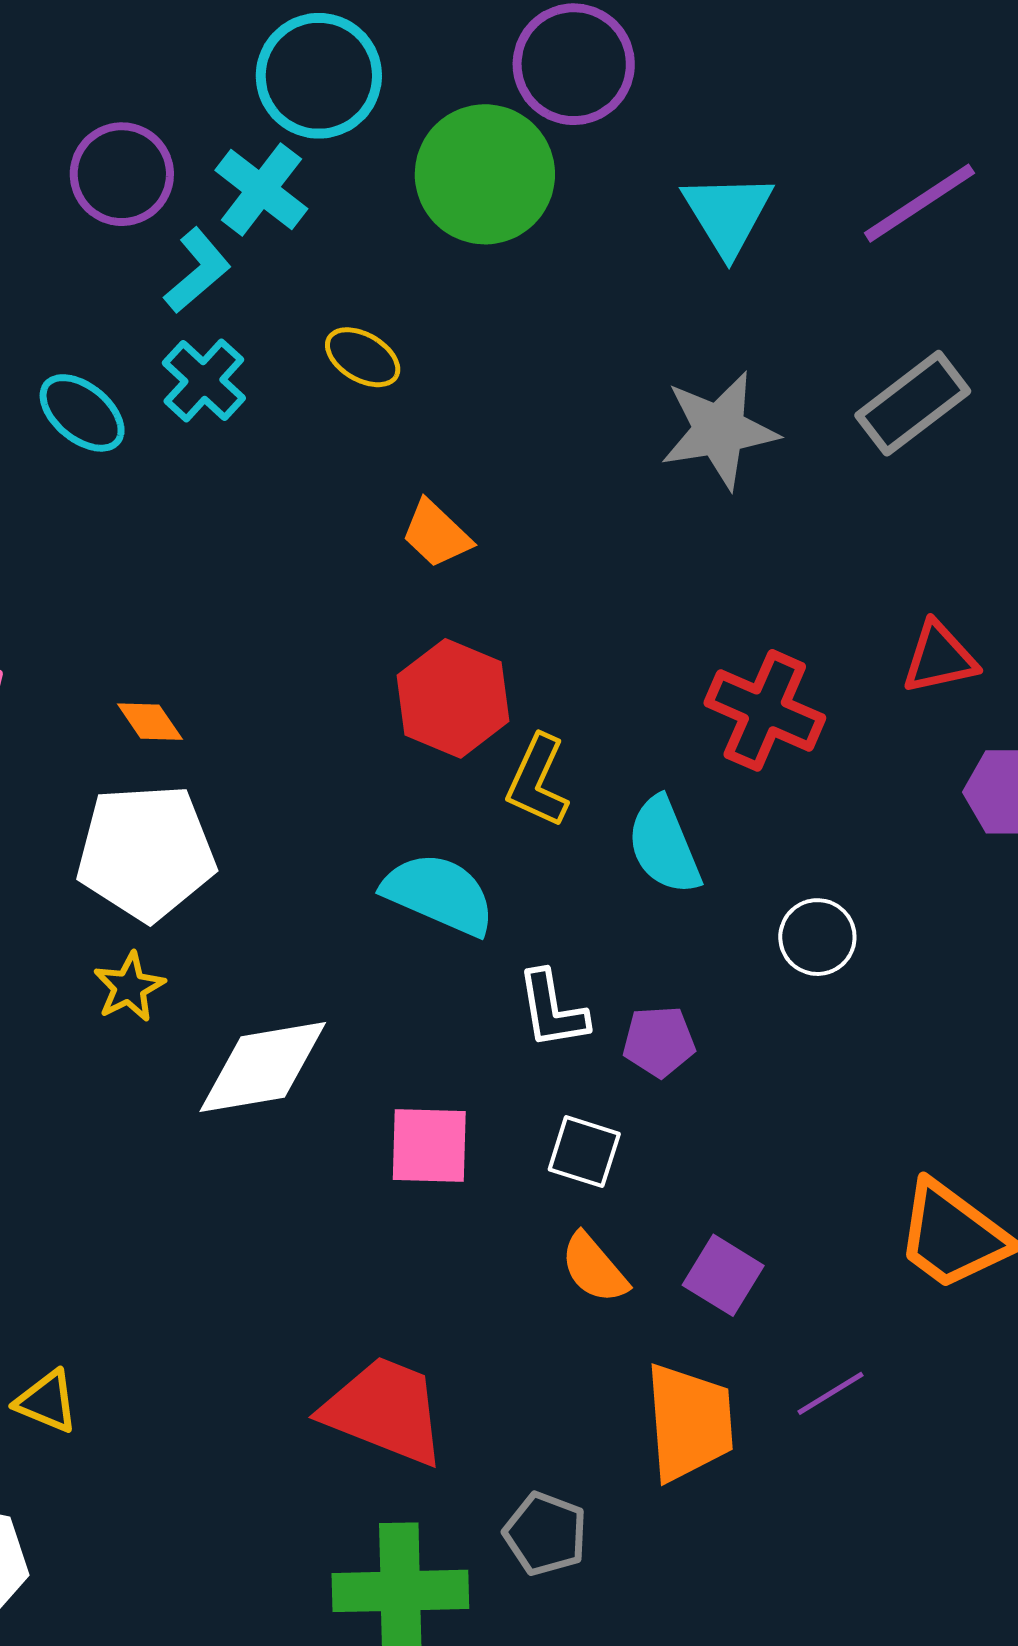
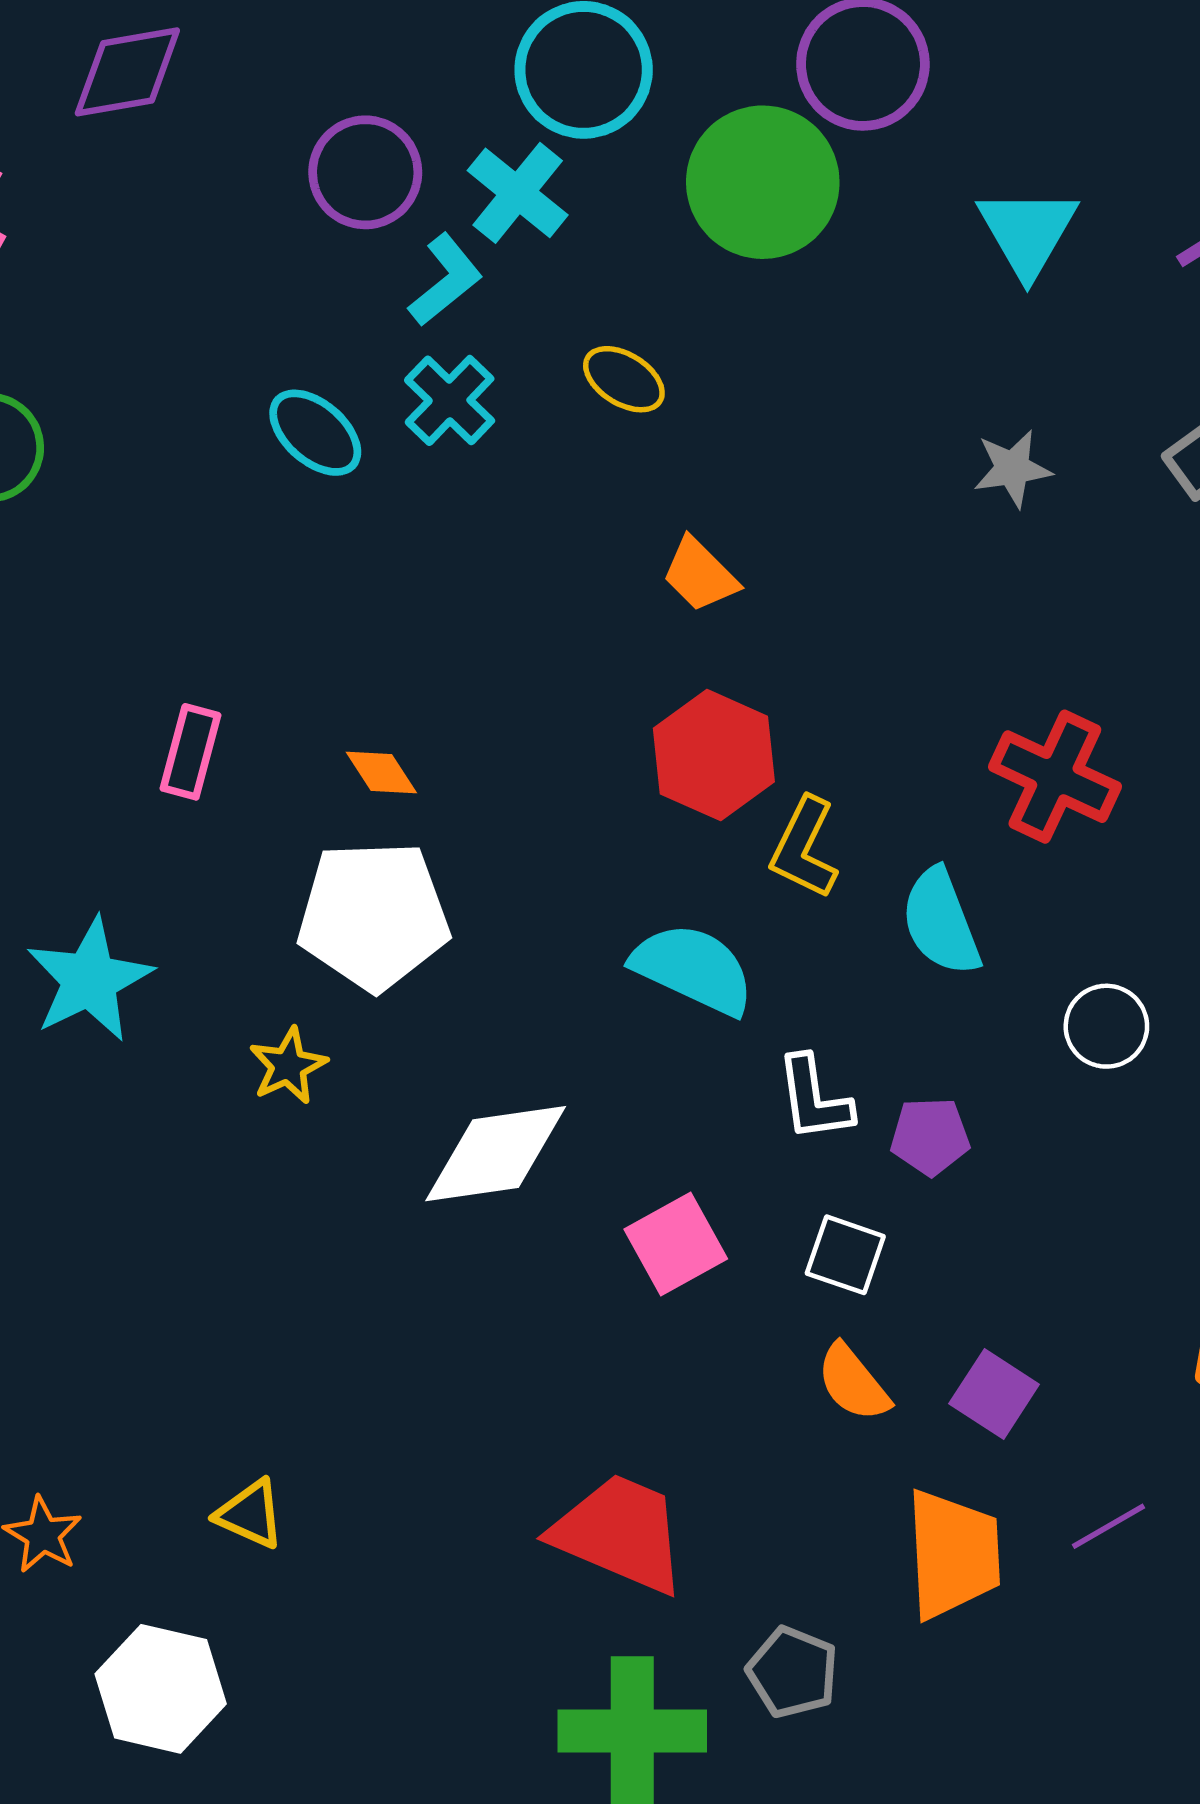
gray star: (719, 430) -> (1012, 469), size x0.6
yellow star: (129, 987) -> (288, 1066), moved
pink square: (429, 1145) -> (676, 1244), turned -32

